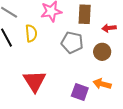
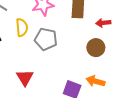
gray pentagon: (72, 43) -> (46, 39), moved
red triangle: (35, 81) -> (25, 78), size x0.7

